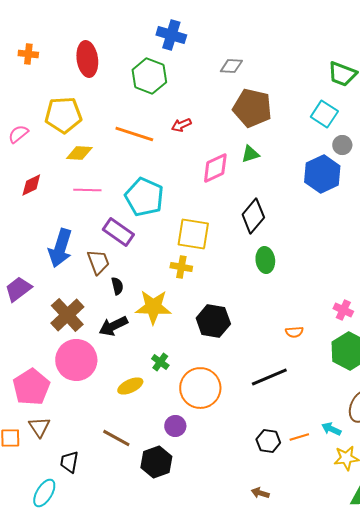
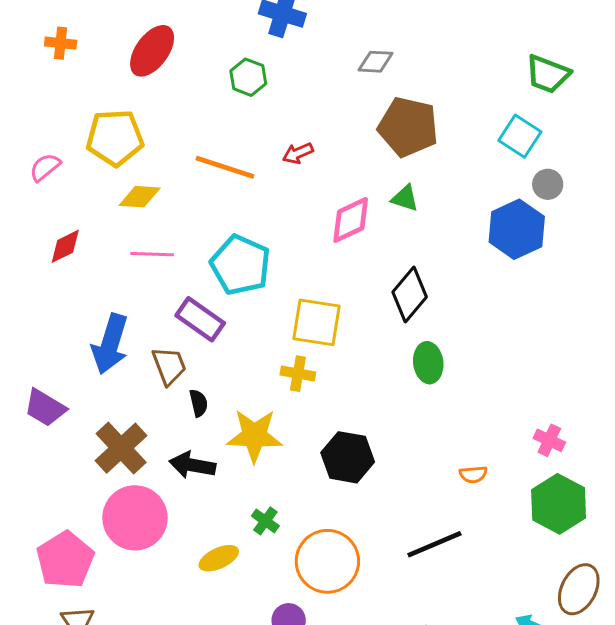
red ellipse: (87, 59) -> (152, 51), turned 44
green hexagon: (149, 76) -> (248, 77), size x0.7
green triangle: (250, 154) -> (405, 198), turned 36
purple trapezoid: (18, 289) -> (45, 408), turned -112
black arrow: (113, 326) -> (192, 465), turned 36

